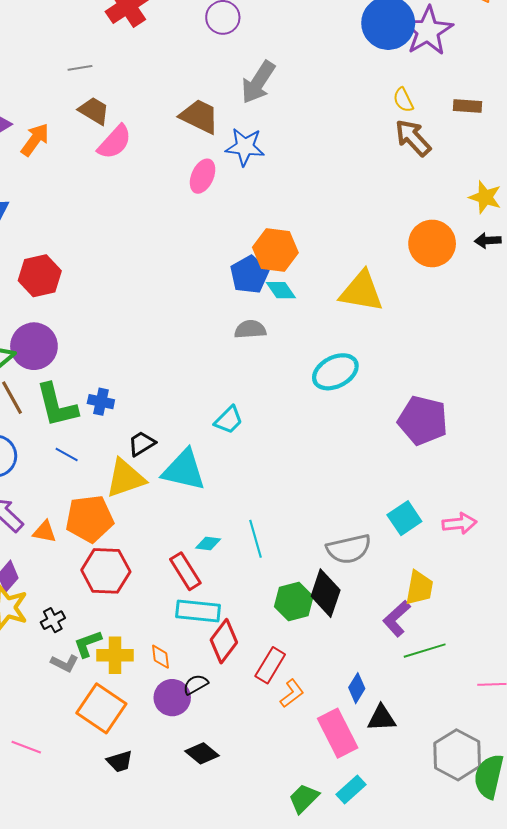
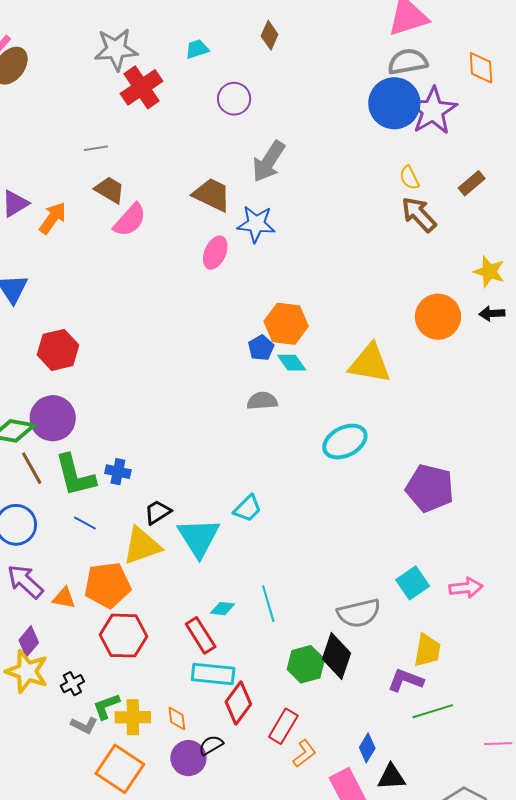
brown rectangle: (468, 106) -> (472, 183), turned -44
blue pentagon: (249, 275) -> (261, 348), size x0.7
cyan trapezoid: (229, 420) -> (248, 508), moved
cyan triangle: (184, 470) -> (199, 537), turned 45
purple L-shape: (397, 619) -> (406, 680), turned 63

